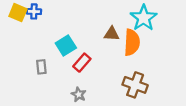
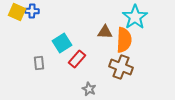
brown cross: (135, 85) -> (121, 67), moved
gray star: (79, 95) -> (89, 89), moved

